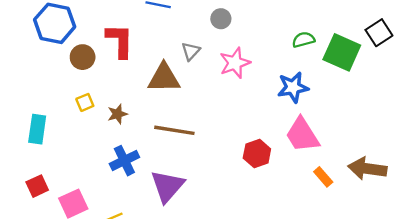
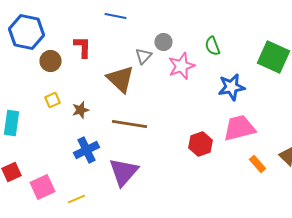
gray circle: (221, 19) -> (164, 42), moved
green semicircle: (303, 40) -> (212, 46), moved, turned -96
red L-shape: (120, 41) -> (82, 47), size x0.7
brown triangle: (164, 78) -> (120, 79), turned 44
pink trapezoid: (302, 135) -> (240, 128), turned 108

